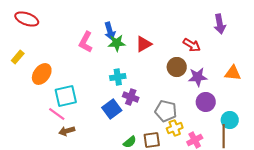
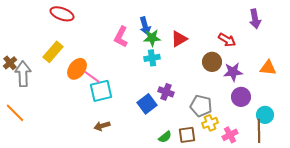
yellow rectangle: (18, 57) -> (53, 52), size x1.5
cyan cross: (118, 77) -> (152, 58), moved
pink line: (57, 114) -> (92, 77), moved

